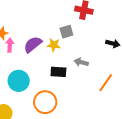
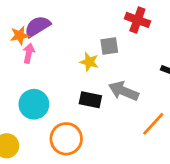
purple semicircle: (33, 44) -> (37, 26), moved
gray arrow: (81, 62) -> (124, 91), size x1.5

